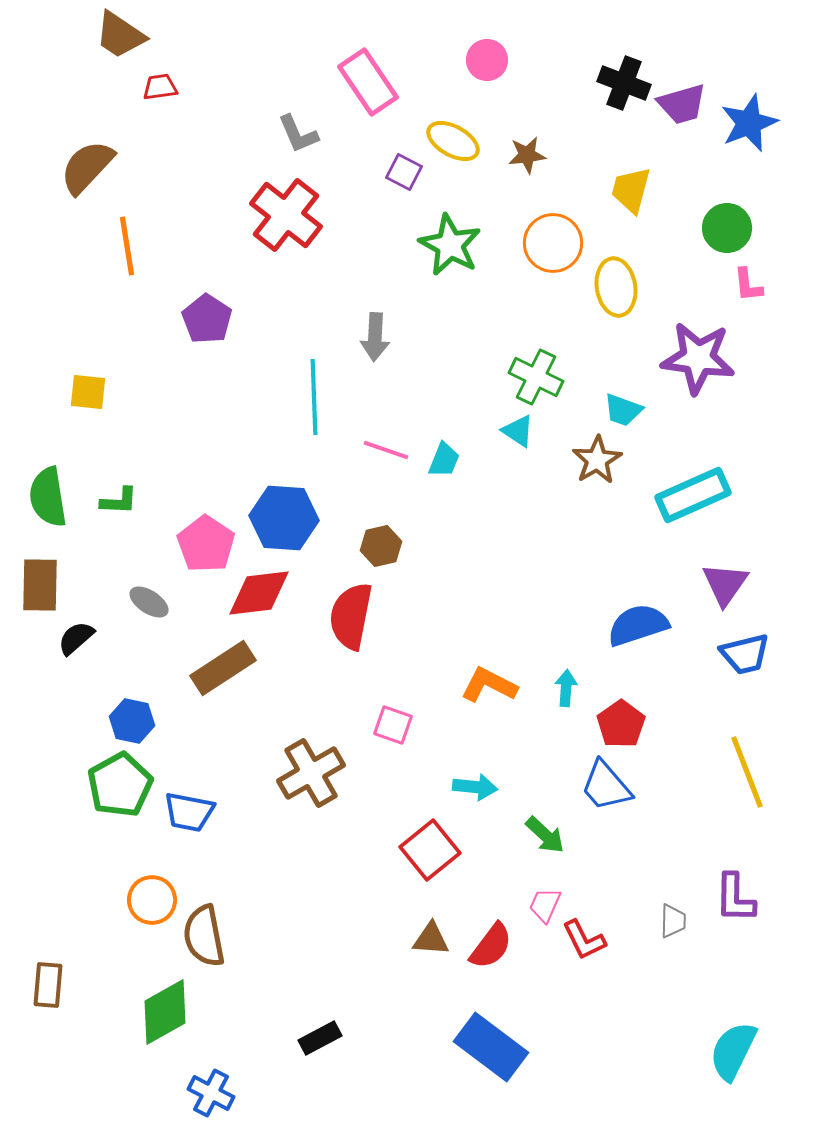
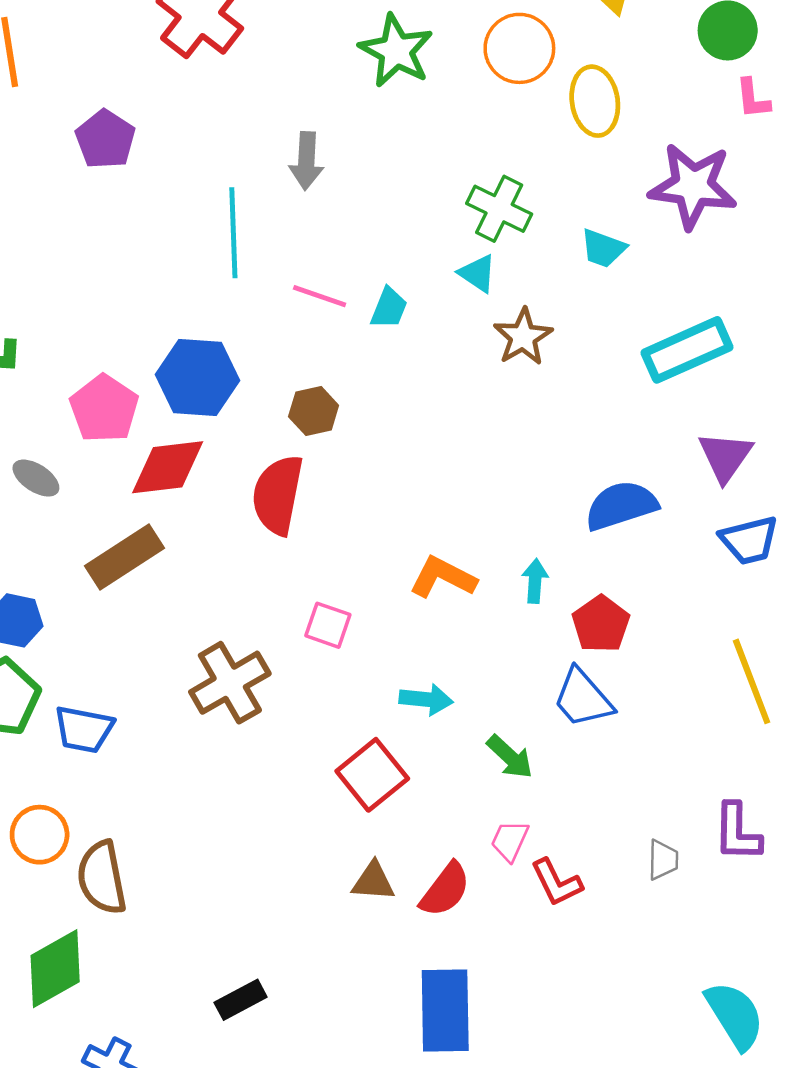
brown star: (597, 460) -> (523, 337), moved
blue rectangle: (491, 1047) -> (445, 1011), turned 52
cyan semicircle: (733, 1051) -> (735, 1015), turned 122

